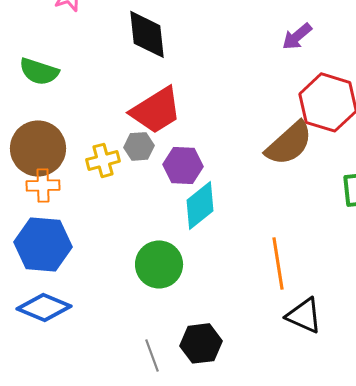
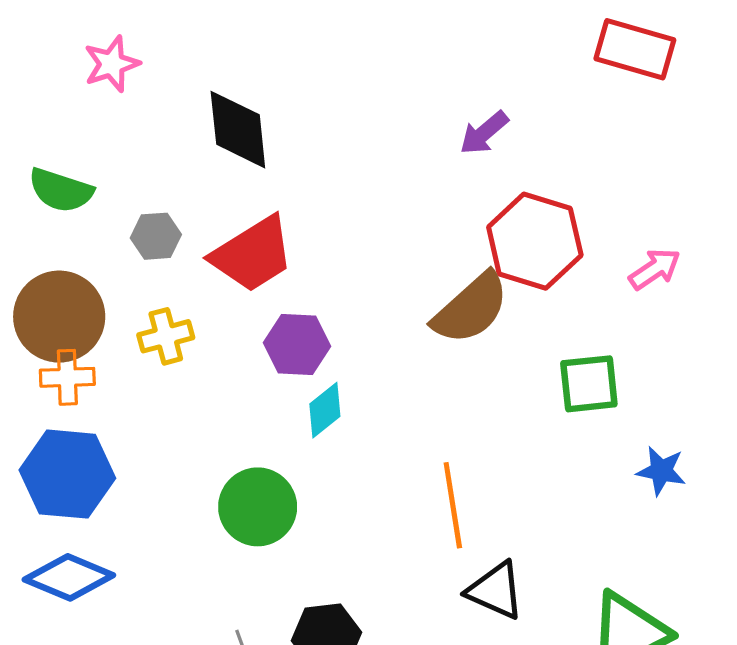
gray hexagon: (139, 146) -> (156, 236), moved
cyan diamond: (200, 205) -> (325, 410), size x0.7

